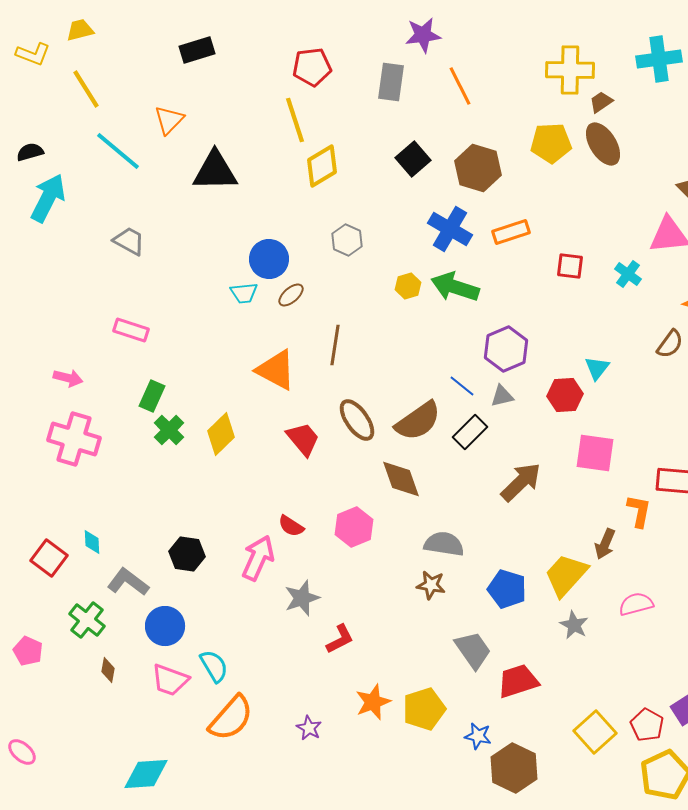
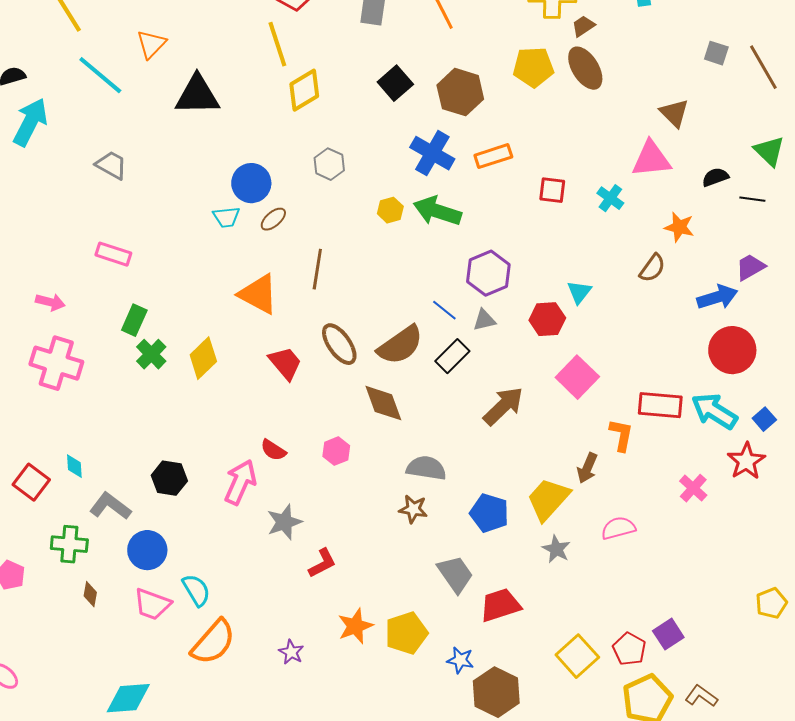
pink square: (595, 453) -> (577, 377), turned 36
pink hexagon: (354, 527) -> (336, 451), size x0.7
green cross: (87, 620) -> (69, 544), turned -33

